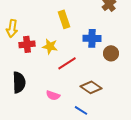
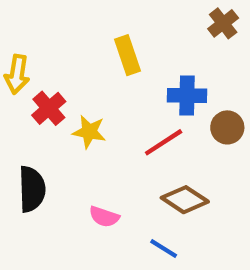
red cross: (27, 44) -> (49, 108), turned -35
yellow star: (50, 46) -> (89, 132), moved
red line: (67, 63) -> (164, 142), moved

